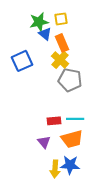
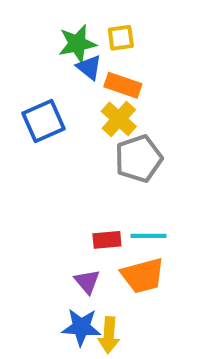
orange rectangle: (62, 43) -> (123, 85), turned -48
gray pentagon: (70, 80) -> (139, 159), turned -30
blue star: (70, 165) -> (81, 327), moved

